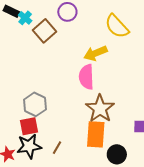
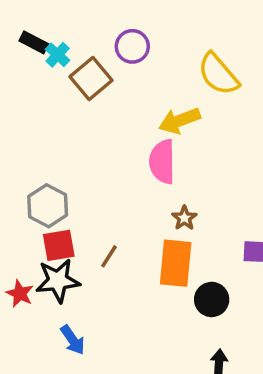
gray hexagon: (35, 104) -> (48, 206), moved
brown star: (100, 109) -> (184, 218), size x0.5
brown line: (57, 148) -> (109, 256), moved

